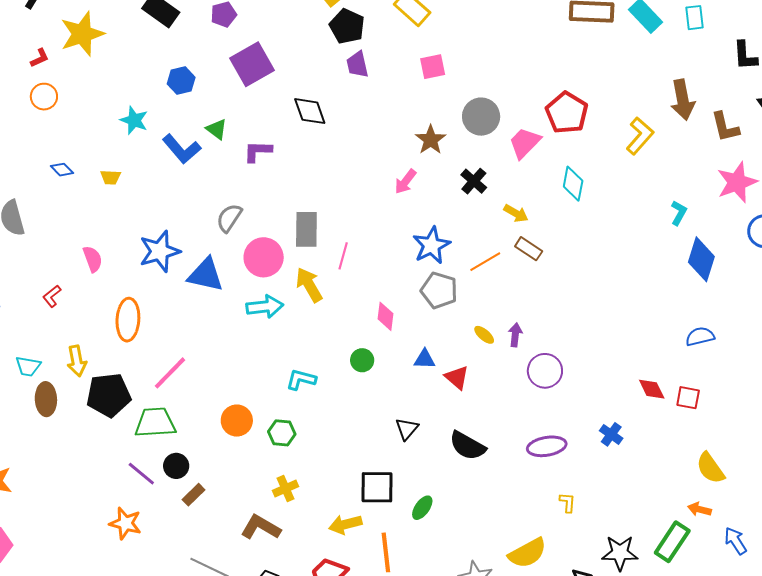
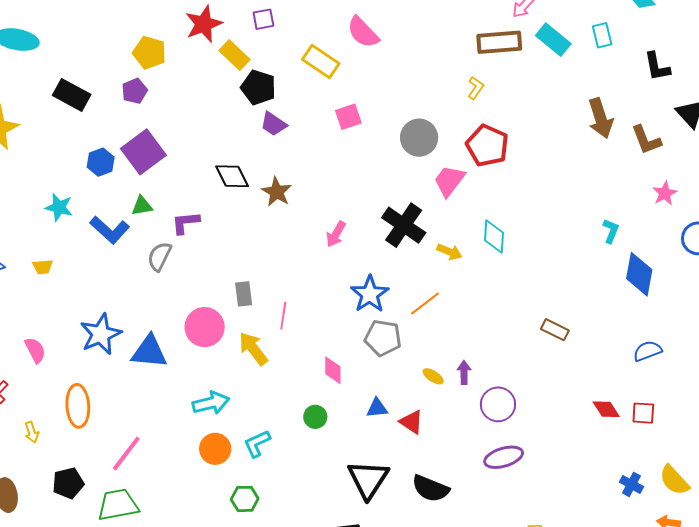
purple square: (252, 64) -> (143, 152), moved
purple trapezoid: (357, 64) -> (274, 124), turned -36
gray circle: (481, 117) -> (419, 138), moved
green triangle: (217, 129) -> (142, 206), turned -40
yellow L-shape: (640, 136) -> (476, 88), moved, size x0.6
brown star: (431, 140) -> (277, 192), moved
black cross: (474, 181) -> (404, 225), size x1.6
pink star: (737, 182) -> (665, 193), size x0.6
cyan diamond: (573, 184) -> (494, 236), moved
gray semicircle: (229, 218) -> (159, 256), moved
gray rectangle: (306, 229) -> (244, 294), size x0.7
brown rectangle: (529, 249) -> (555, 330), moved
cyan arrow: (265, 307) -> (211, 403), moved
yellow arrow: (77, 361) -> (32, 432), moved, size x0.7
cyan L-shape: (301, 379) -> (257, 444), turned -32
black pentagon: (109, 395) -> (68, 483), size x0.7
orange circle: (237, 421) -> (215, 449), moved
black triangle: (407, 429) -> (368, 479), size x1.8
blue cross: (611, 434) -> (631, 484), moved
purple ellipse: (547, 446) -> (504, 457), moved

